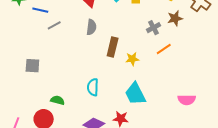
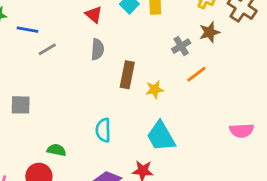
pink semicircle: (187, 100) -> (242, 131), moved

